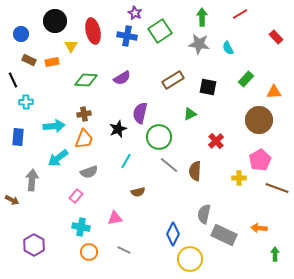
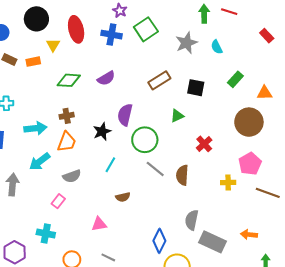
red line: (240, 14) -> (229, 12), turned 49
green arrow: (202, 17) -> (204, 14), moved
gray star: (199, 44) -> (186, 43), turned -30
cyan cross: (81, 227) -> (46, 234), moved

